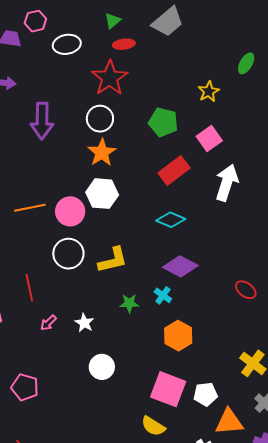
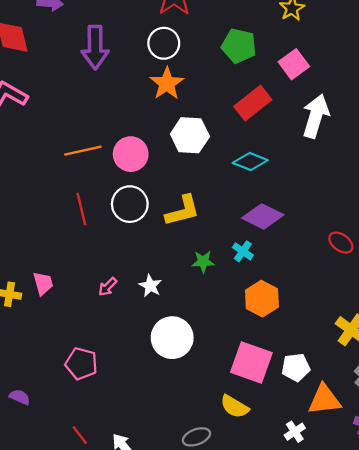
white hexagon: (102, 194) -> (190, 135), moved
red line: (29, 288) -> (81, 209), moved
white circle: (102, 367) -> (172, 338), size x1.4

